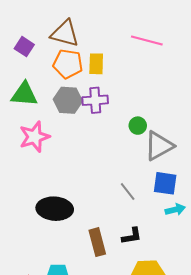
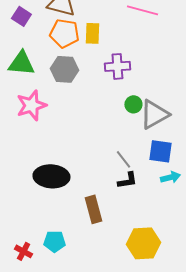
purple cross: (95, 100) -> (117, 66), moved
green circle: (138, 126) -> (133, 104), moved
black L-shape: (132, 236) -> (127, 180), moved

